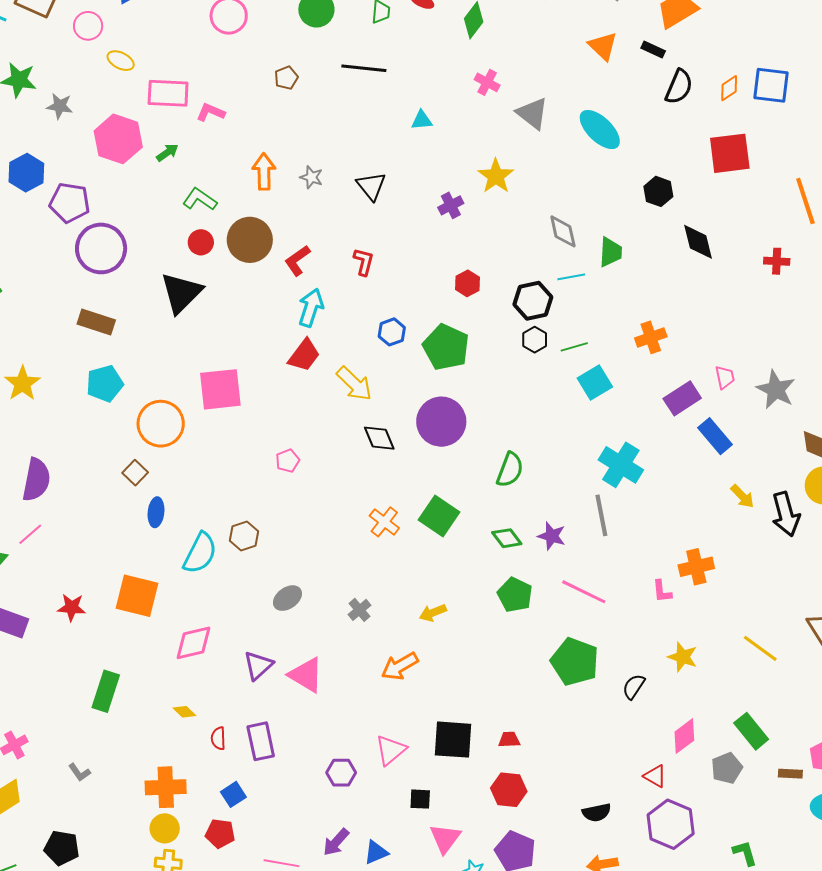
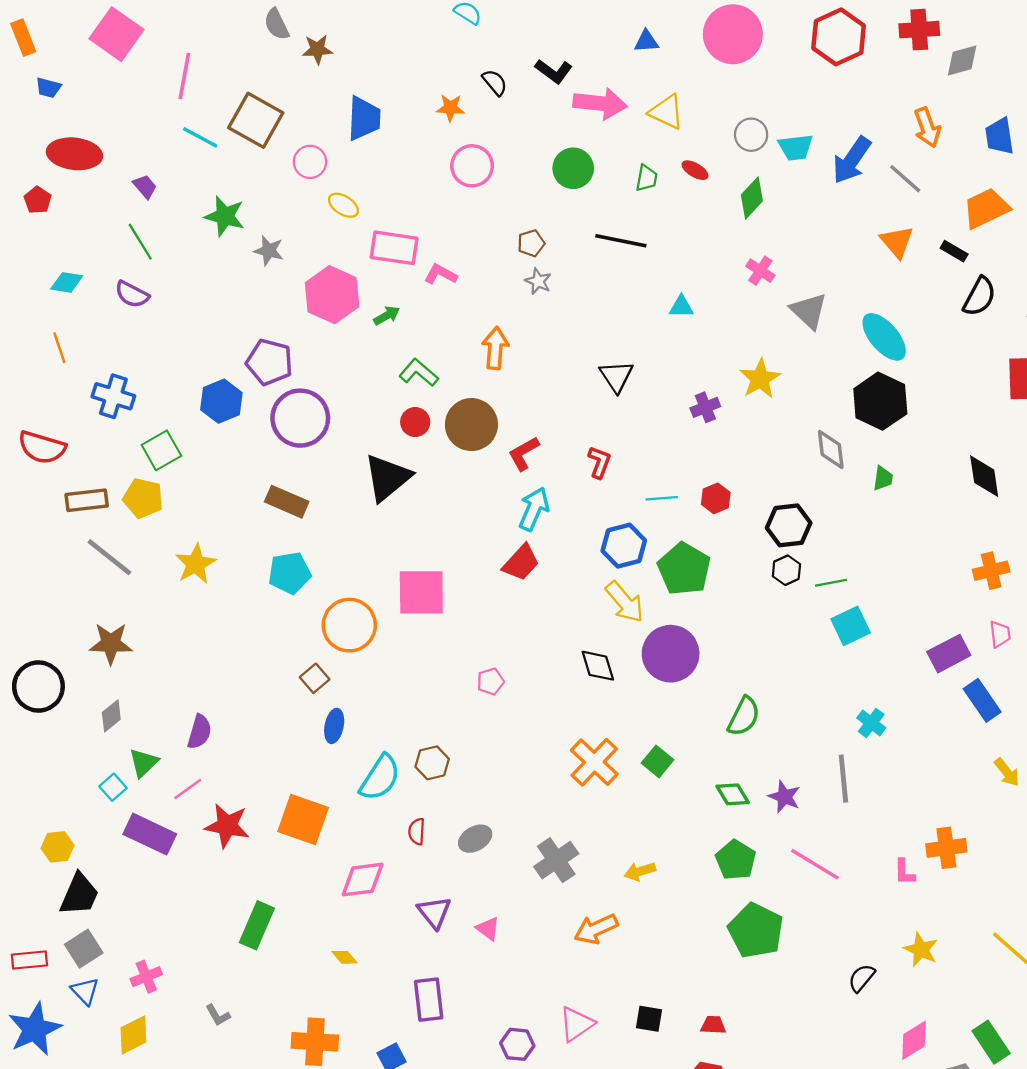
blue hexagon: (26, 173) -> (221, 401), moved
gray star: (311, 177) -> (538, 281), moved
black hexagon: (658, 191) -> (880, 401), moved, size x1.6
green trapezoid: (611, 252) -> (883, 478), size x0.7
cyan line: (571, 277) -> (662, 498), moved
blue hexagon: (392, 332) -> (624, 546), size x1.4
orange cross: (651, 337) -> (991, 571), moved
yellow arrow: (354, 384) -> (625, 602), moved
cyan cross: (621, 465) -> (871, 723), size x0.6
purple semicircle: (36, 480) -> (199, 732), moved, size x0.7
green square: (439, 516) -> (658, 761), size x0.7
orange cross: (384, 522) -> (594, 762), size x1.4
pink line: (30, 534) -> (188, 789), moved
red star: (72, 608) -> (227, 826), size x1.4
gray cross: (360, 610) -> (556, 860), size x1.6
green pentagon: (575, 662) -> (756, 931), moved
purple triangle: (258, 665) -> (434, 912), turned -32
pink triangle: (306, 675) -> (488, 929), size x0.6
red semicircle: (218, 738) -> (417, 831), moved
black square: (453, 740) -> (649, 1019), size x0.6

